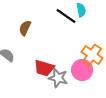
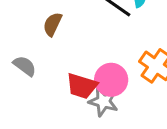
pink circle: (82, 70) -> (111, 80), moved

